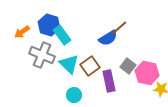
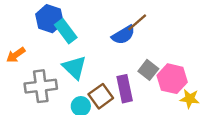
orange arrow: (22, 32) -> (16, 55), moved
gray cross: (42, 55) -> (41, 86), moved, turned -30
brown square: (90, 66) -> (101, 96), moved

